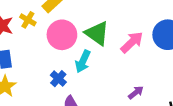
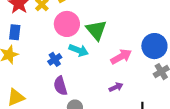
pink arrow: (132, 42) -> (121, 57), moved
cyan arrow: (83, 61) -> (79, 50), turned -108

